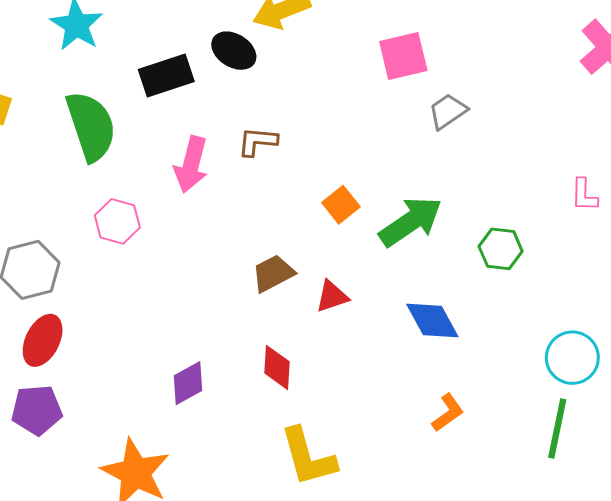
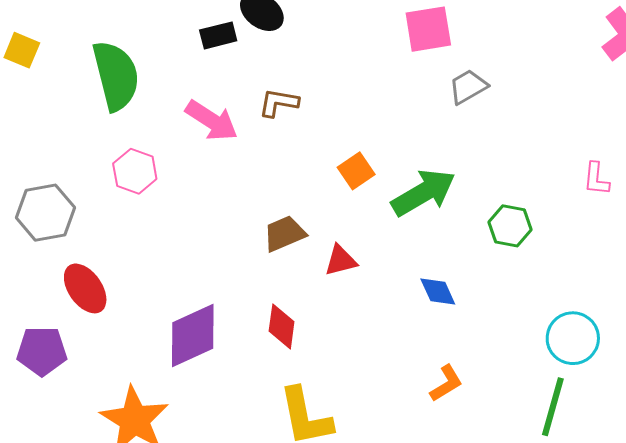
black rectangle: (166, 76) -> (218, 35), moved, size x0.7
pink arrow: (191, 165) -> (212, 121), turned -76
blue diamond: (432, 321) -> (438, 292), size x0.7
red ellipse: (43, 340) -> (85, 288), moved, turned -66
purple diamond: (188, 383) -> (193, 335), size x1.5

